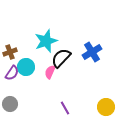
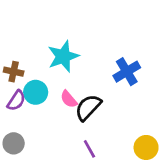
brown cross: (10, 52) -> (14, 72), turned 32
black semicircle: (61, 58) -> (88, 107), moved
pink semicircle: (50, 72) -> (69, 99), turned -64

